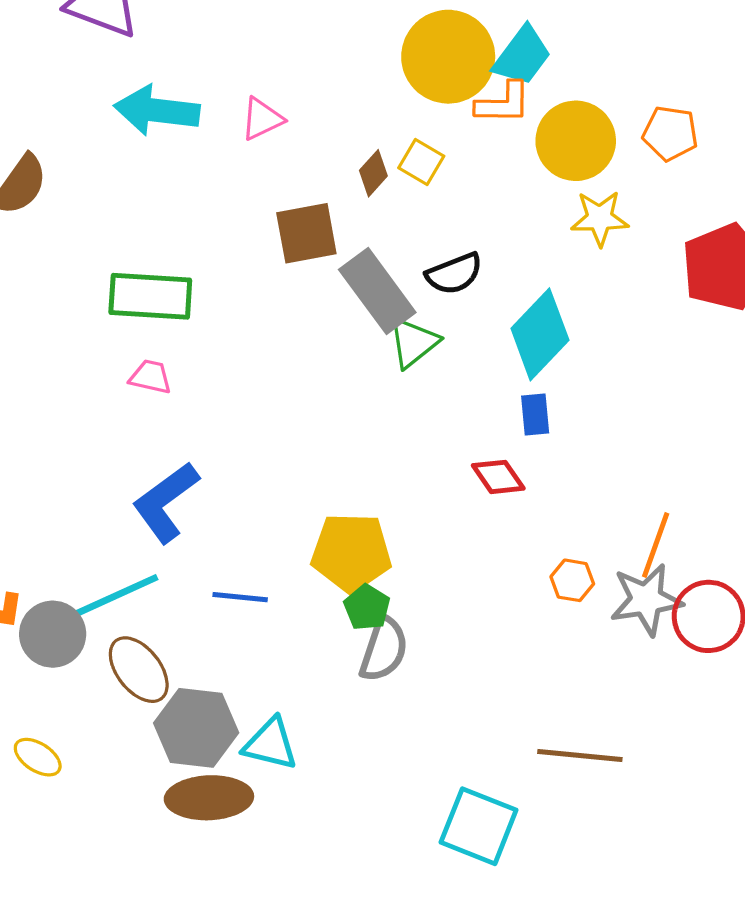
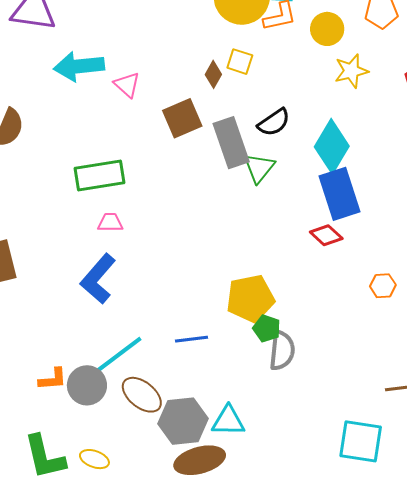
pink triangle: (262, 119) -> (127, 85), moved, turned -40
yellow circle: (576, 141) -> (327, 29), size x0.7
gray rectangle: (377, 291) -> (231, 143), turned 30
blue rectangle: (535, 414) -> (339, 194), size x2.0
blue L-shape: (166, 502) -> (98, 279), moved

